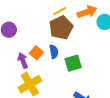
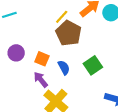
blue semicircle: (54, 52) -> (64, 67), moved
orange square: (36, 53) -> (42, 59), moved

